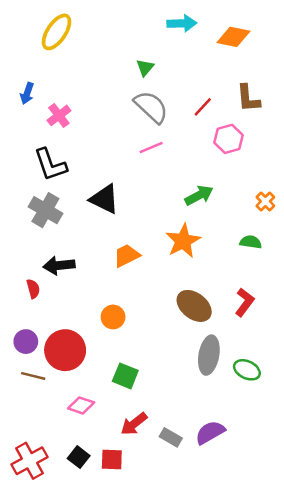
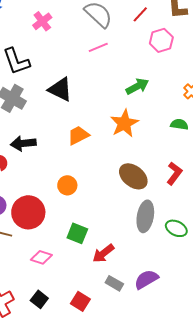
pink cross: (59, 115) -> (42, 21), moved
red arrow: (134, 424) -> (103, 253), moved
red square: (112, 460) -> (80, 301), moved, turned 30

